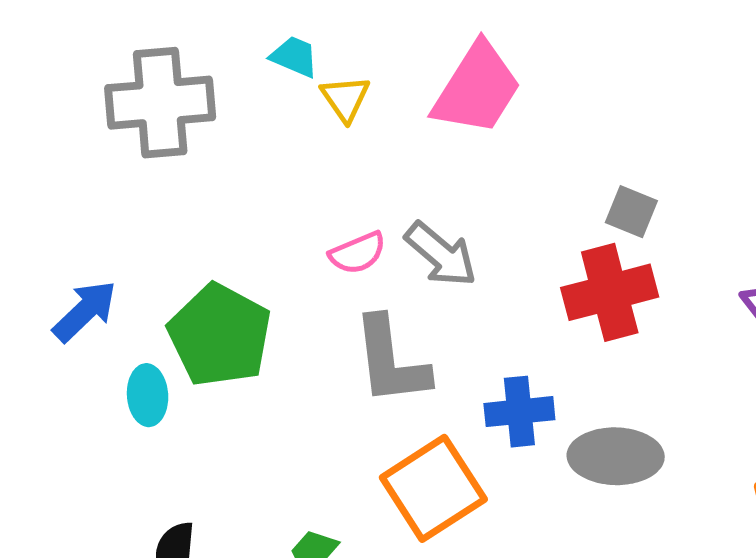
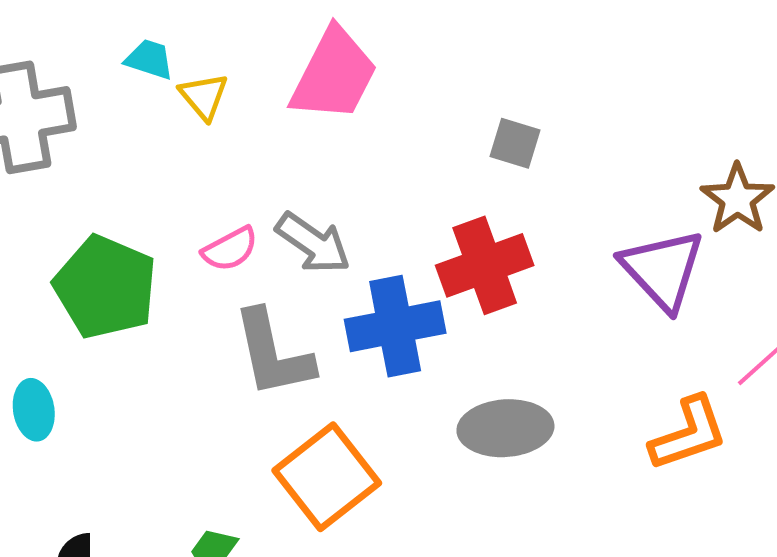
gray square: (631, 212) -> (515, 143), moved
green pentagon: (220, 335) -> (105, 287), moved
blue cross: (519, 412) -> (395, 326), moved, size x1.4

